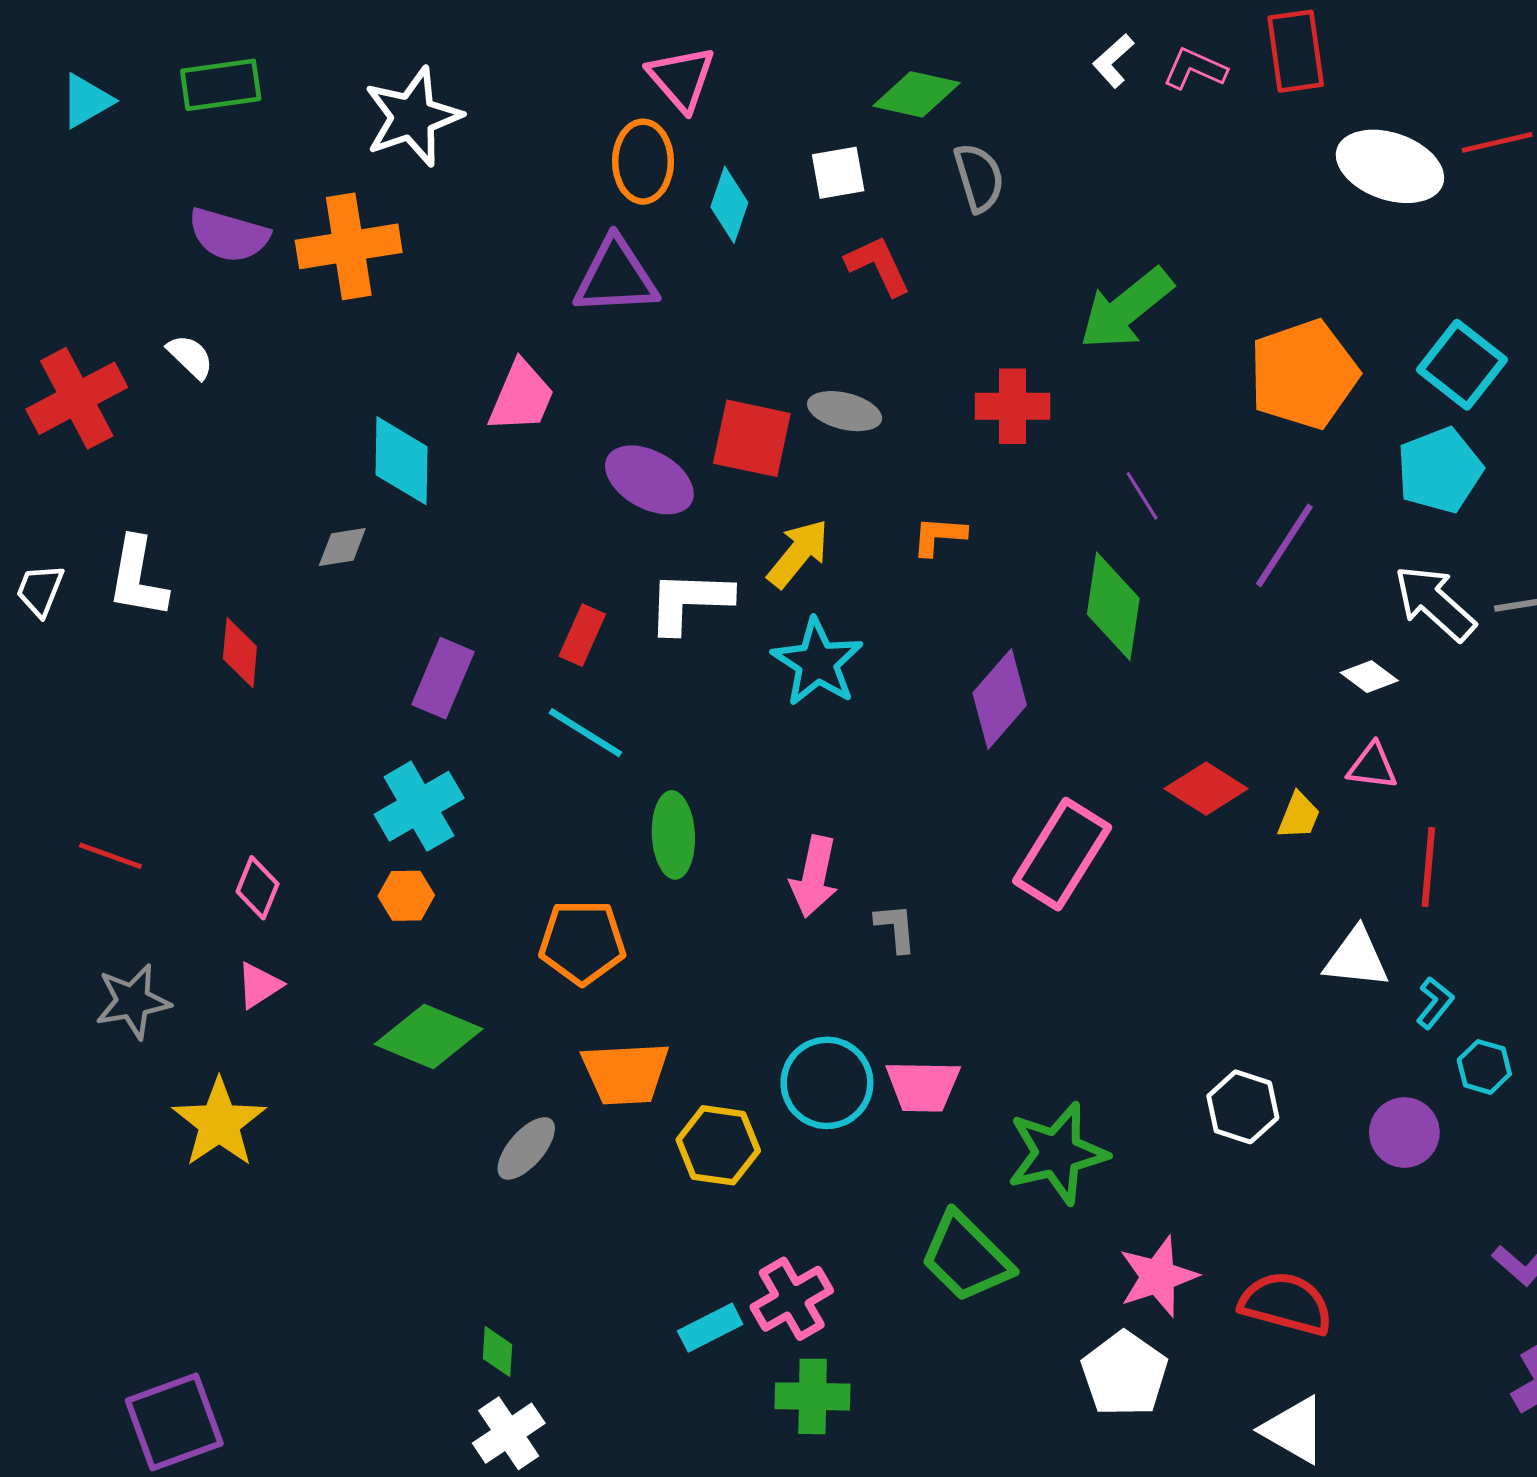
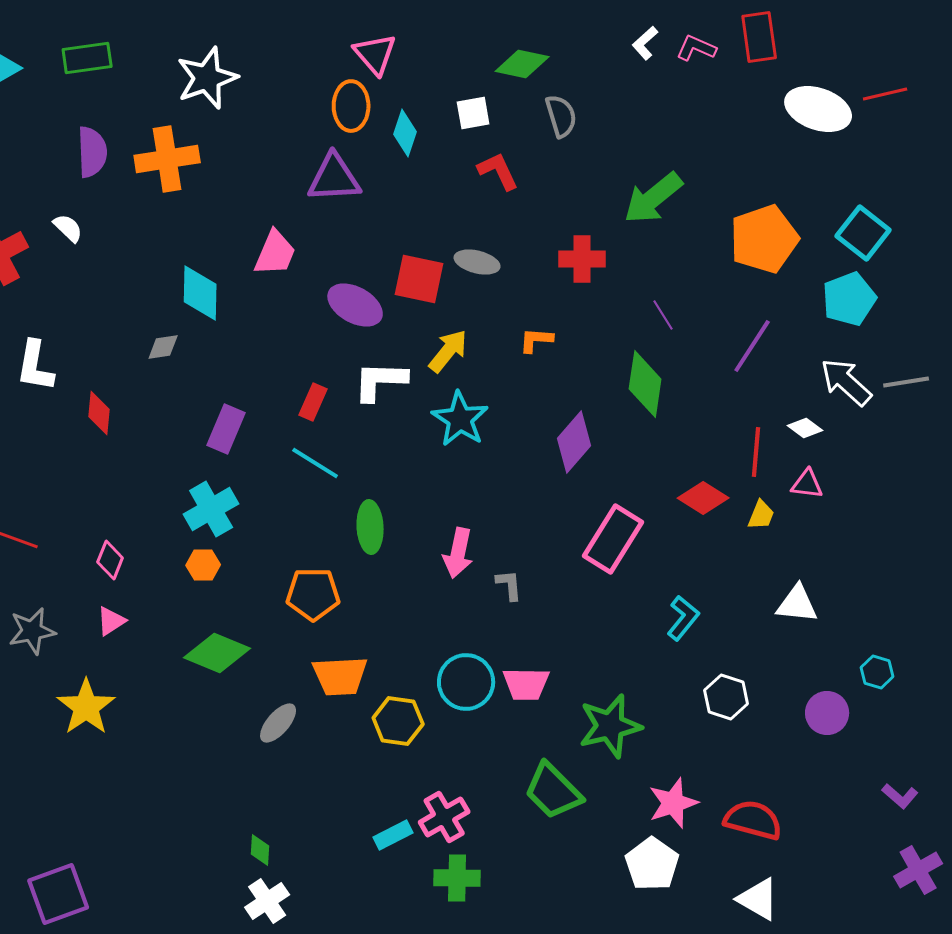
purple semicircle: (229, 235) -> (92, 152), turned -108
red line: (1428, 867) -> (756, 452), moved
cyan L-shape: (1435, 1003) -> (683, 618), moved, size x1.4

